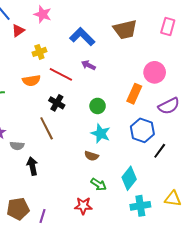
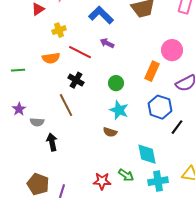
cyan diamond: (129, 178) -> (147, 154), turned -50
green arrow: (99, 184) -> (126, 175), moved
brown pentagon: (18, 209) -> (38, 184), turned 30

